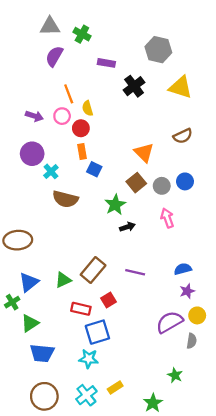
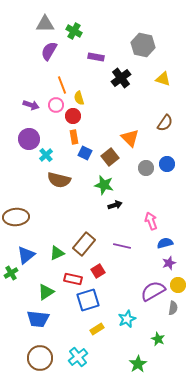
yellow triangle: (181, 87) -> (163, 79), size x0.7
brown semicircle: (183, 136) -> (165, 123), turned -30
brown square: (136, 183) -> (110, 157), moved
green star: (115, 205) -> (104, 185), turned -30
pink arrow: (167, 218) -> (151, 221), moved
green triangle: (30, 323) -> (46, 292), moved
cyan star: (89, 359) -> (127, 319), moved, turned -30
yellow rectangle: (115, 387) -> (97, 329), moved

